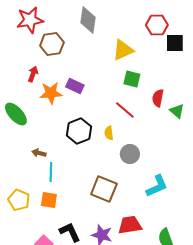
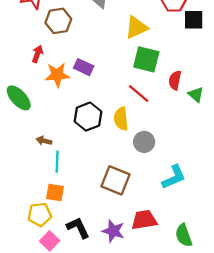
green square: (132, 79) -> (146, 59), size x1.4
yellow semicircle: (109, 133) -> (121, 119), size x1.5
yellow pentagon: (19, 200) -> (40, 214), moved, turned -30

